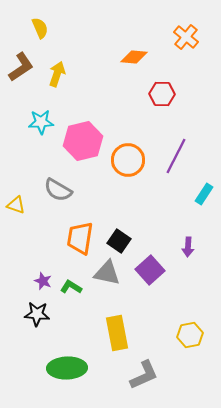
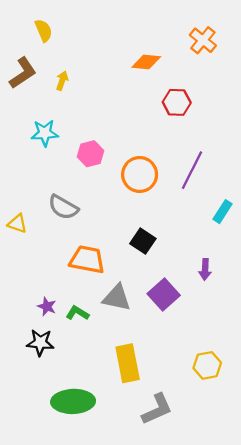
yellow arrow: (57, 74) -> (62, 81), size x0.7
pink hexagon: (83, 141) -> (90, 154), size x0.6
orange trapezoid: (80, 238) -> (87, 260), turned 92
black square: (119, 241) -> (143, 241), moved

